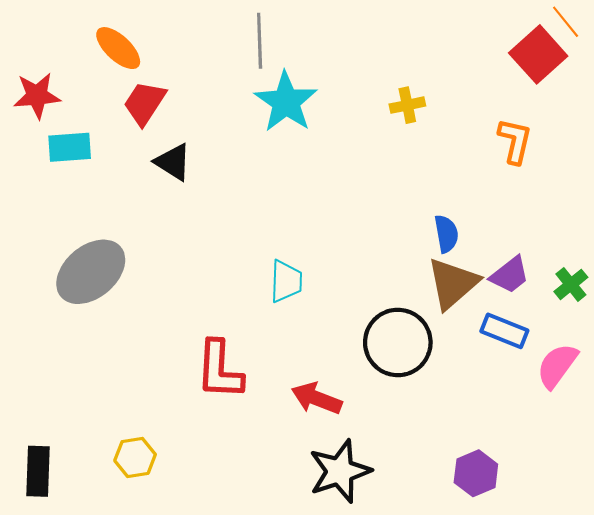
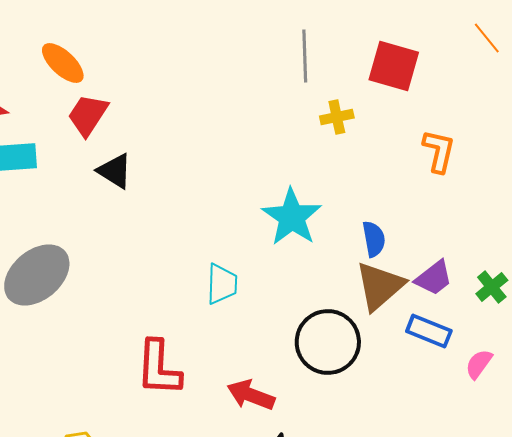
gray line: (260, 41) -> (305, 56), moved
red square: (538, 54) -> (394, 66), moved, turned -32
cyan star: (286, 102) -> (292, 217), moved
pink semicircle: (557, 366) -> (479, 364), size x0.7

